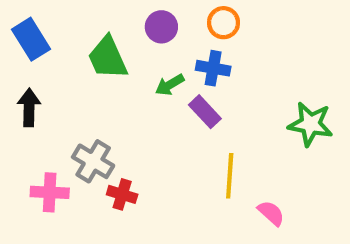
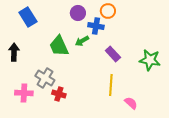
blue rectangle: (31, 39) -> (28, 17), moved
green trapezoid: (108, 58) -> (59, 46), moved
blue cross: (213, 68) -> (96, 26), moved
purple rectangle: (205, 112) -> (113, 54), moved

